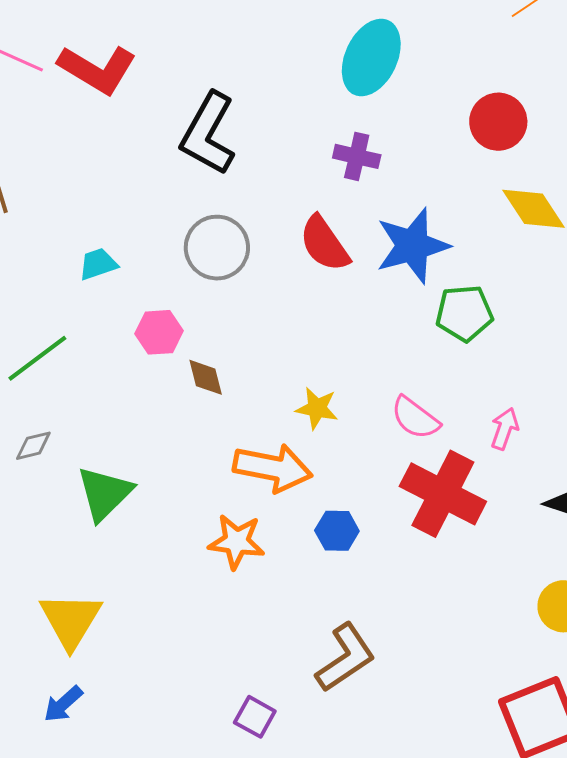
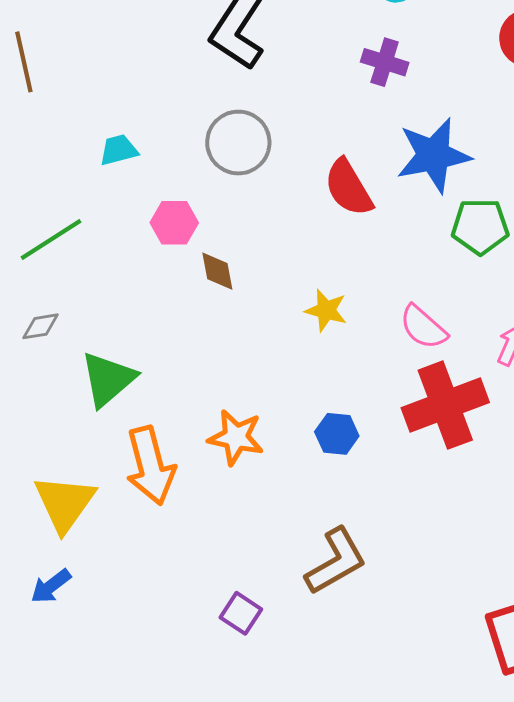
red semicircle: (324, 244) -> (348, 188), moved
orange arrow: (273, 468) -> (150, 466), moved, turned 60
red cross: (443, 494) -> (445, 405), turned 38

